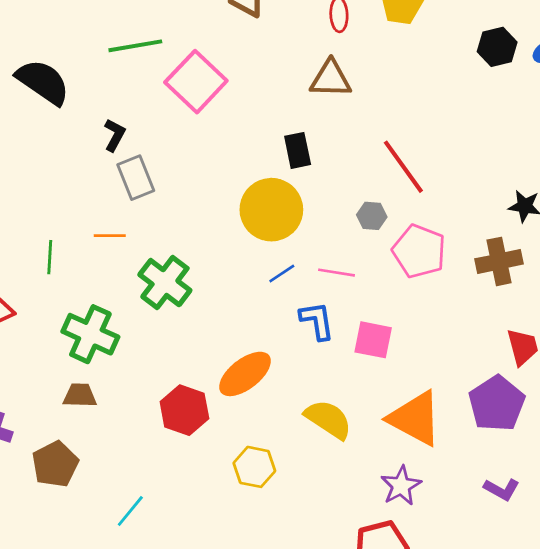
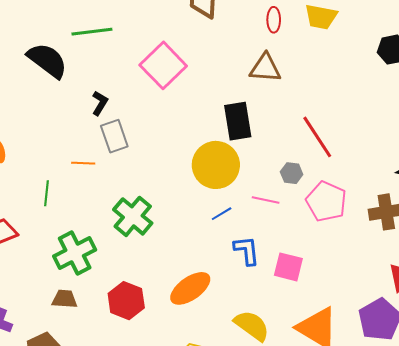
green line: (135, 46) -> (92, 32), moved
black rectangle: (298, 150) -> (238, 121), size x1.4
orange line: (110, 236) -> (83, 163), moved
pink line: (337, 273) -> (266, 200), moved
green cross: (90, 334) -> (75, 253), turned 36
red hexagon: (184, 410) -> (126, 301), moved

